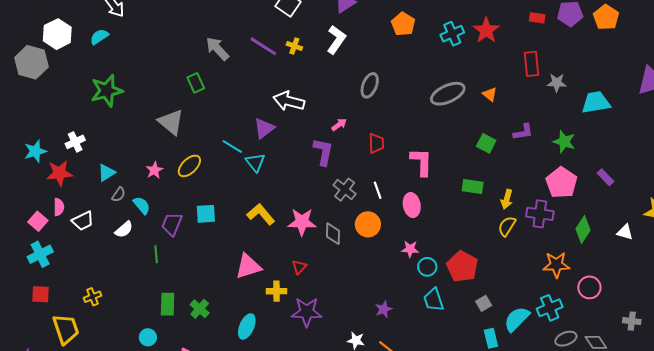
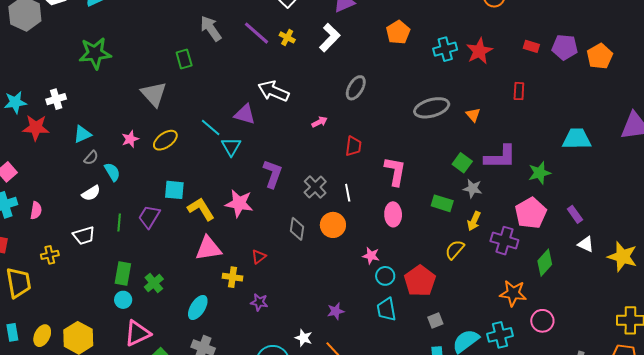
red rectangle: (532, 64) -> (519, 91), size x0.7
gray star: (557, 83) -> (473, 188), moved
purple triangle: (264, 128) -> (245, 114), turned 45
purple L-shape: (523, 132) -> (500, 157), size x1.6
green star: (564, 142) -> (539, 173), turned 30
purple L-shape: (323, 152) -> (273, 174), moved
pink ellipse: (412, 205) -> (393, 214), moved
pink semicircle: (59, 207) -> (36, 210), moved
yellow L-shape: (261, 214) -> (201, 209), moved
white trapezoid: (83, 221) -> (84, 236), moved
pink star: (302, 222) -> (239, 203), moved
purple trapezoid: (172, 224) -> (149, 217), moved
yellow semicircle: (507, 226) -> (455, 250), moved
white triangle: (625, 232) -> (586, 244), moved
purple star: (307, 312) -> (259, 302), size x0.6
cyan circle: (148, 337) -> (123, 300), moved

